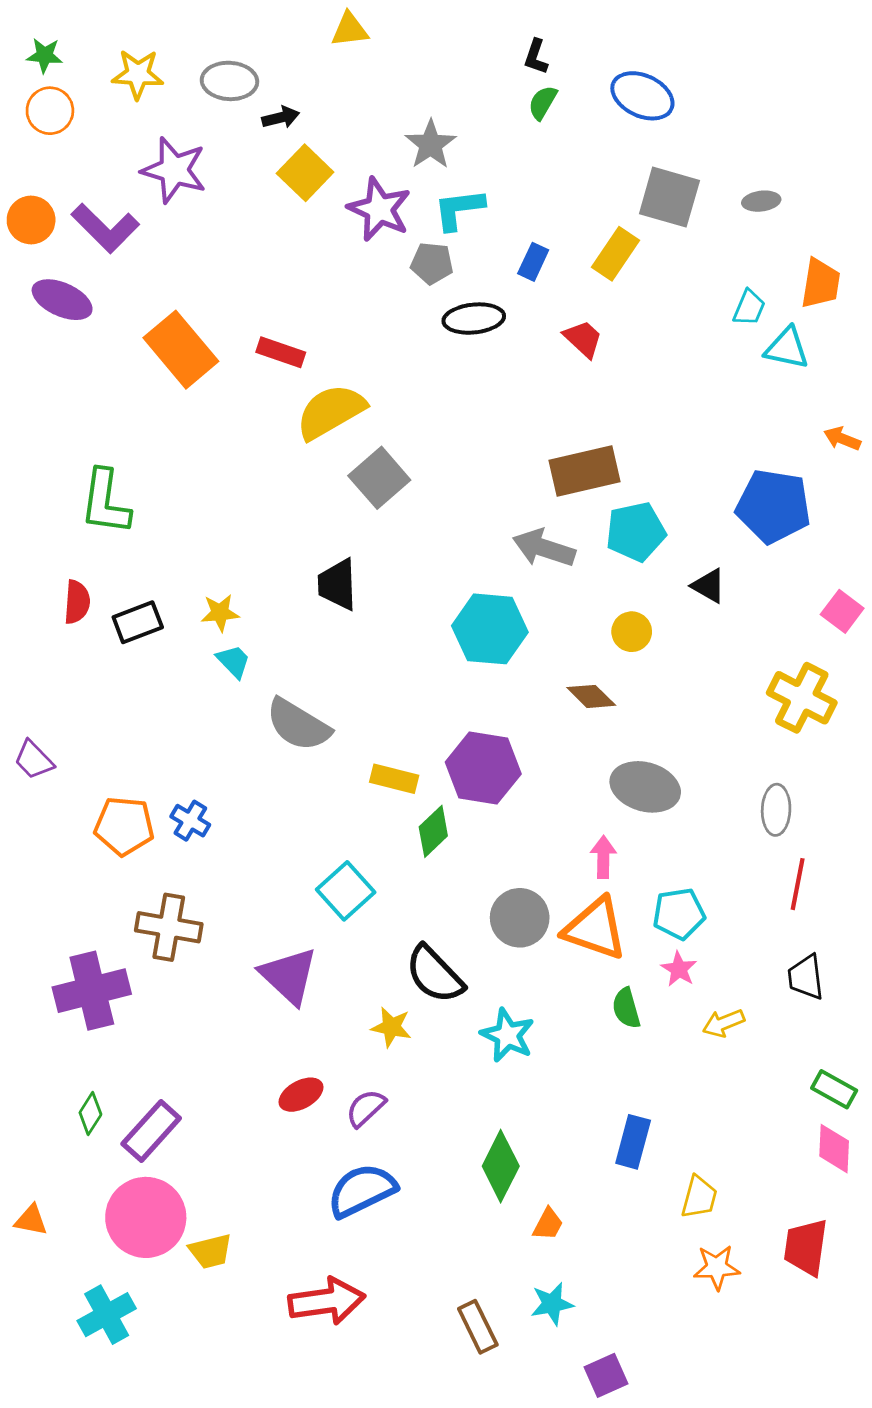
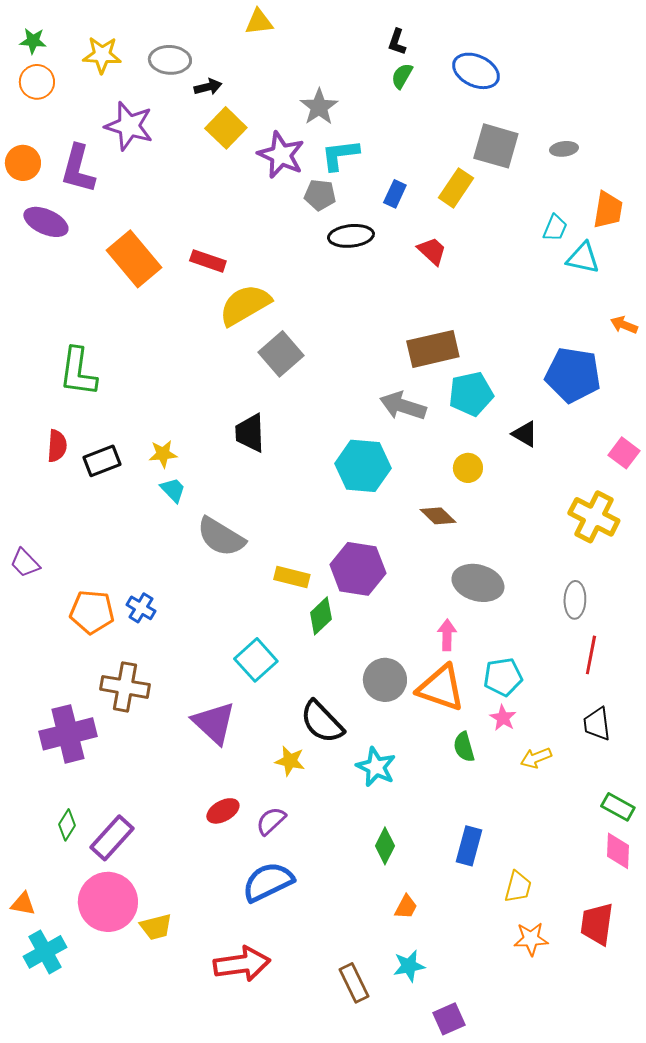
purple L-shape: (105, 228) -> (78, 169), turned 60
green diamond: (501, 1166) -> (385, 846), moved, size x0.7
cyan cross: (107, 1315) -> (45, 952), moved

